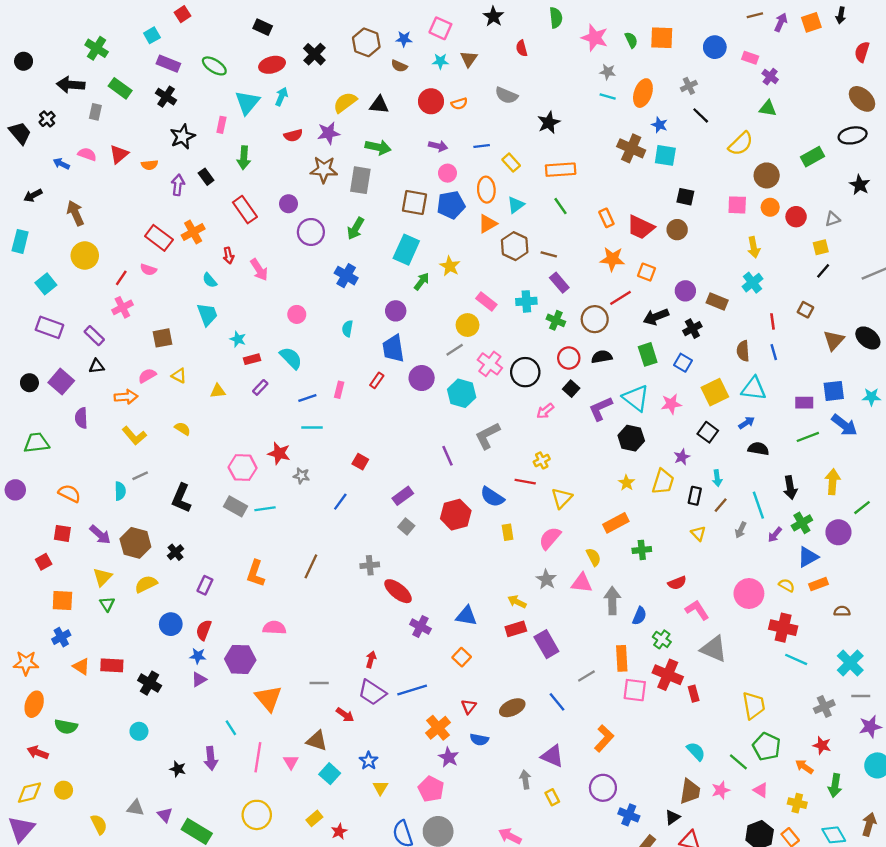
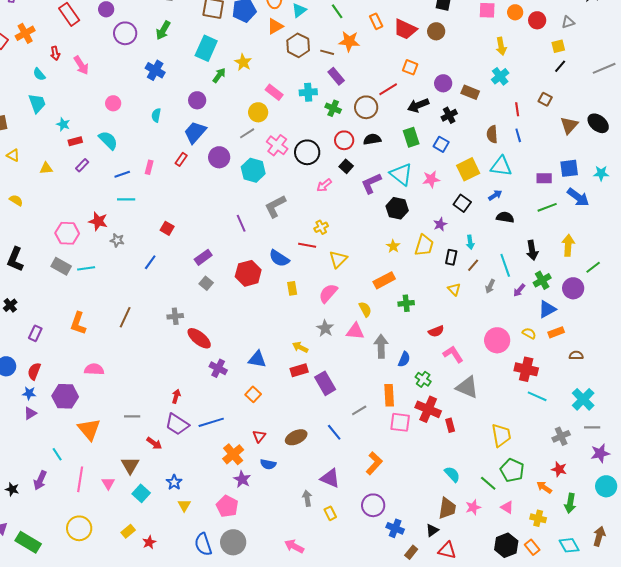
orange star: (612, 259) -> (349, 41), moved
blue trapezoid: (393, 349) -> (195, 132), turned 50
brown triangle: (317, 741) -> (130, 465), turned 42
purple arrow: (211, 758) -> (40, 480), turned 30

